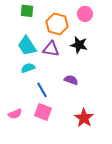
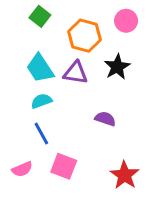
green square: (27, 11) -> (40, 16), turned 32
black star: (79, 45) -> (117, 67), turned 30
blue line: (42, 90) -> (41, 134), moved

